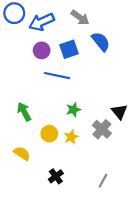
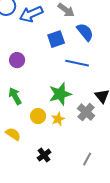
purple circle: (42, 50) -> (17, 60), moved
blue line: (57, 76) -> (77, 63), moved
green star: (73, 110) -> (60, 94), size x1.6

